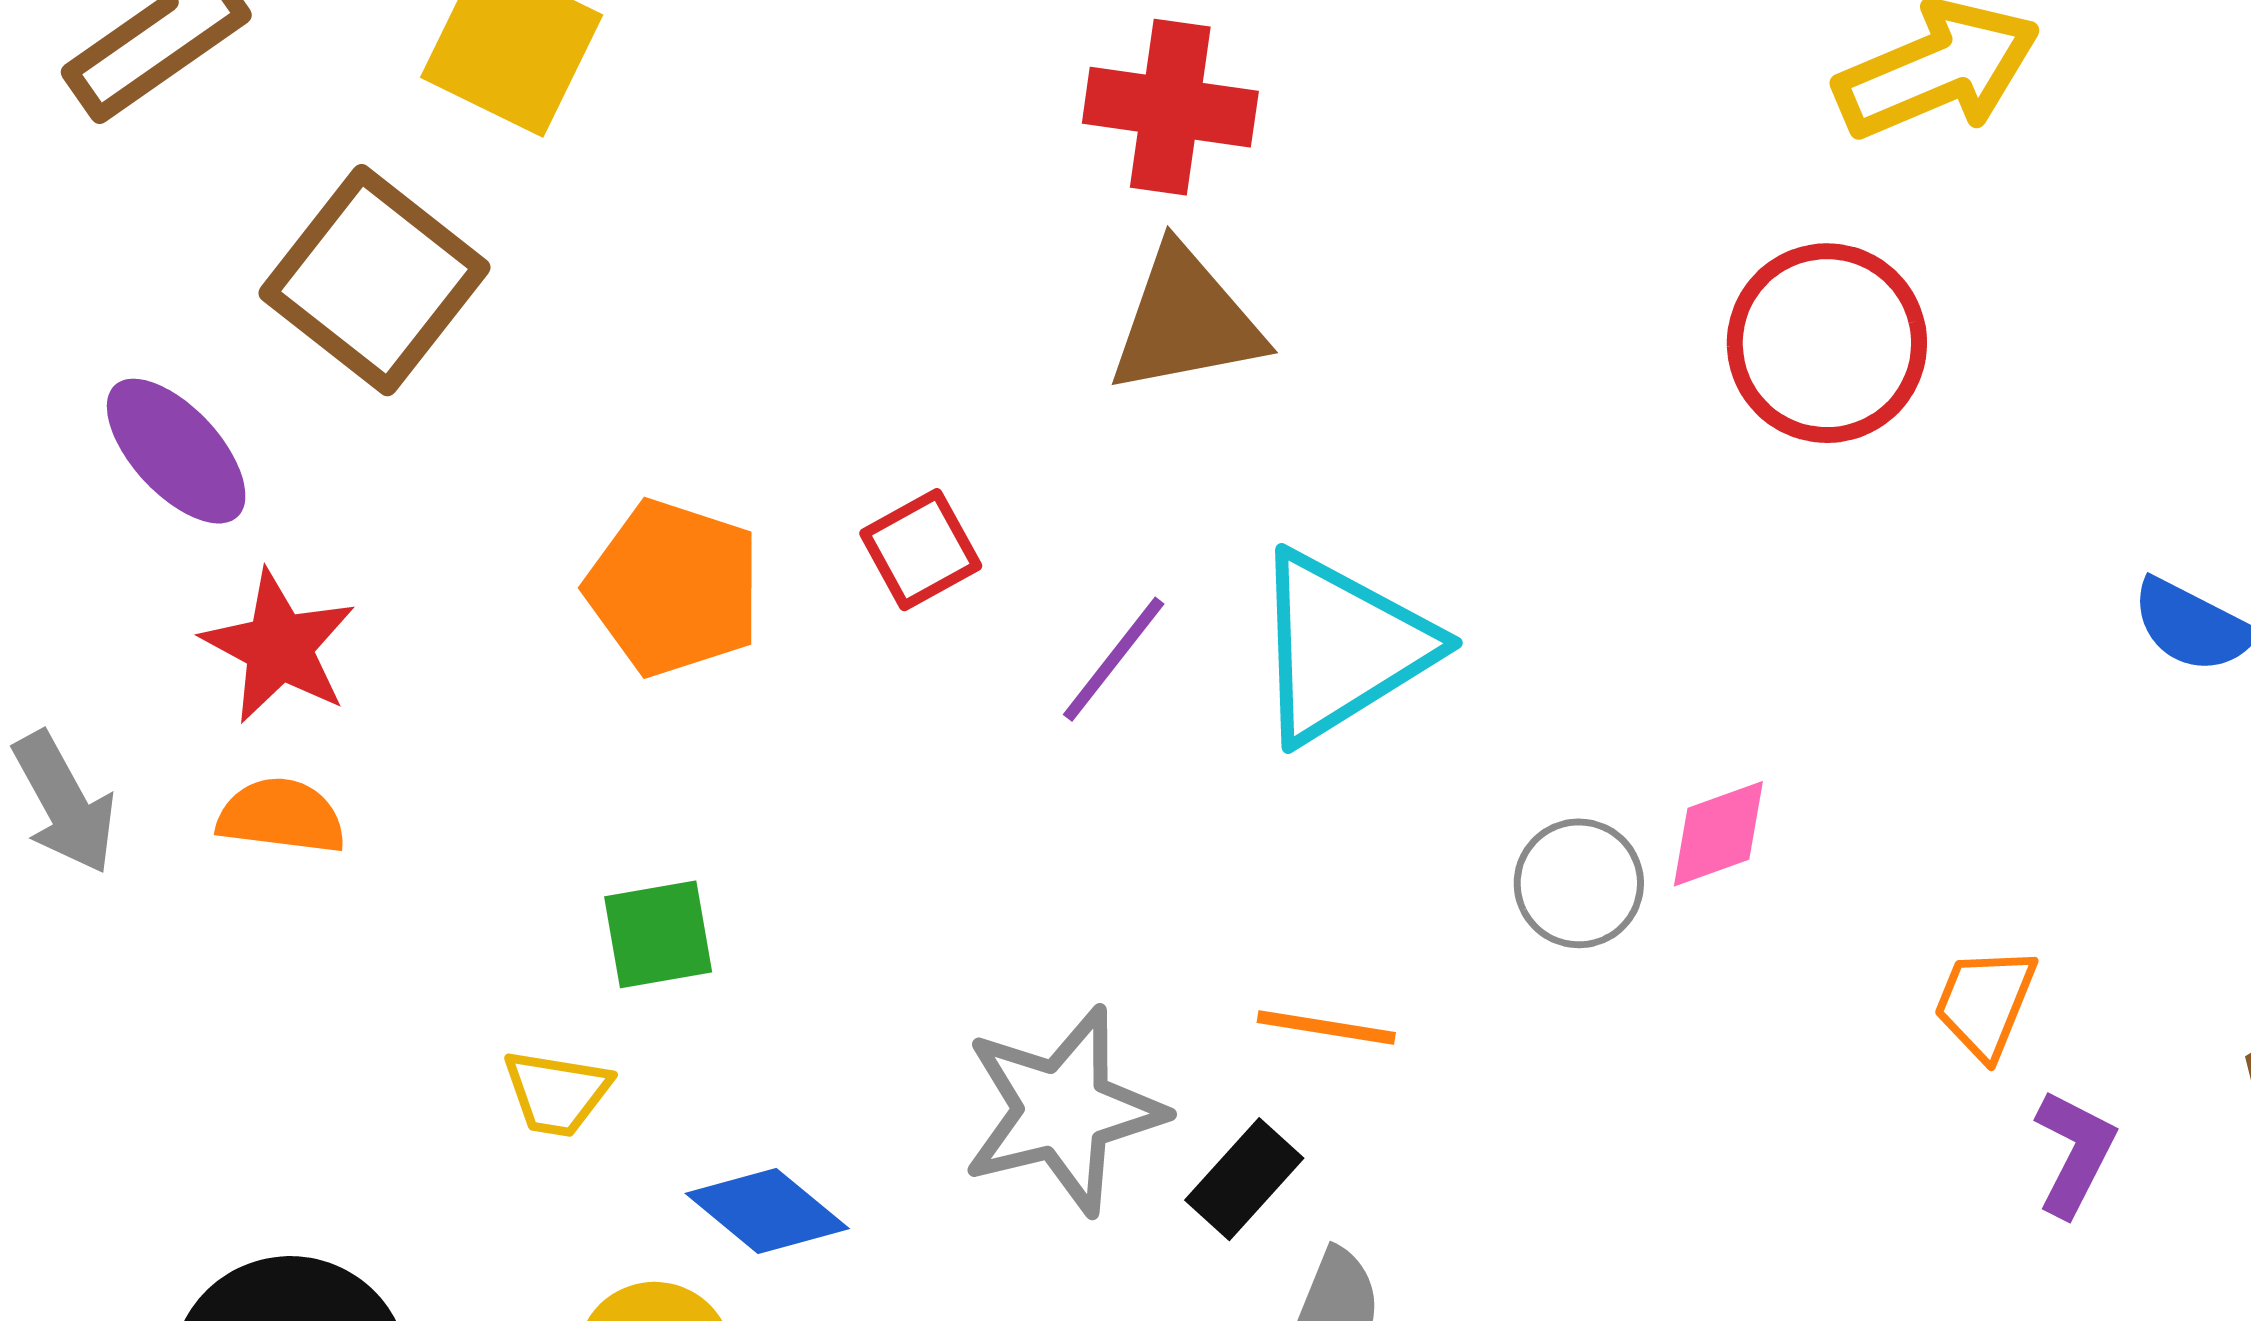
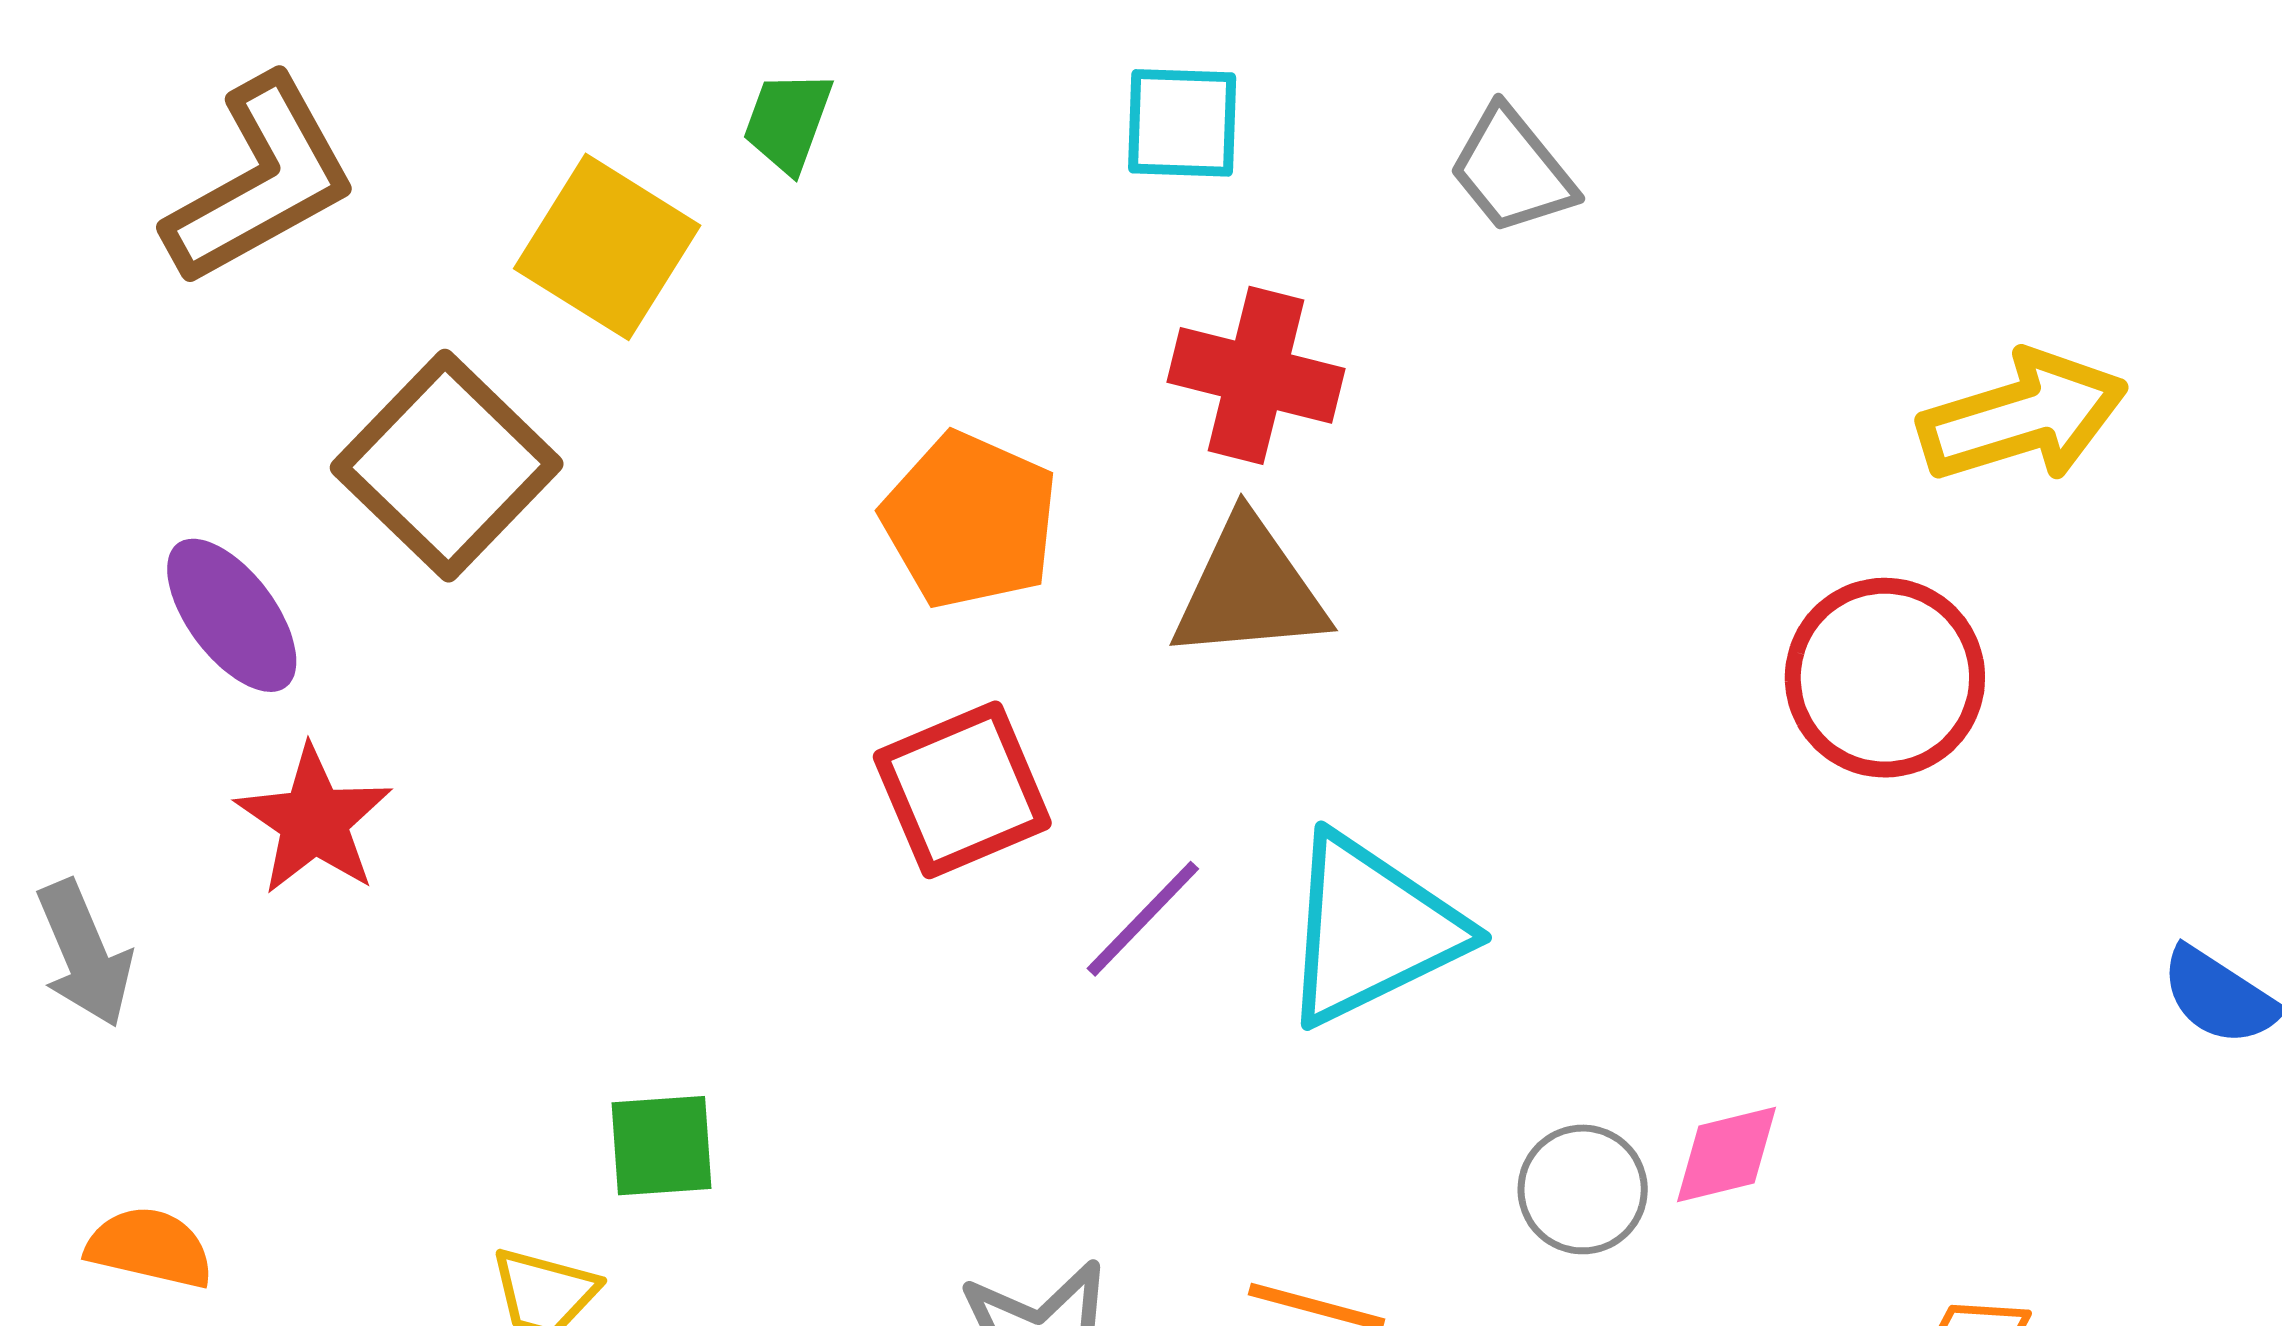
red square: (921, 550) -> (962, 790), size x1.5
orange pentagon: (674, 588) -> (970, 520), moved
orange semicircle: (281, 816) -> (150, 1248), moved

